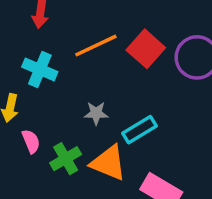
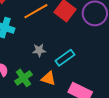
orange triangle: (108, 163) -> (48, 78), size x0.7

